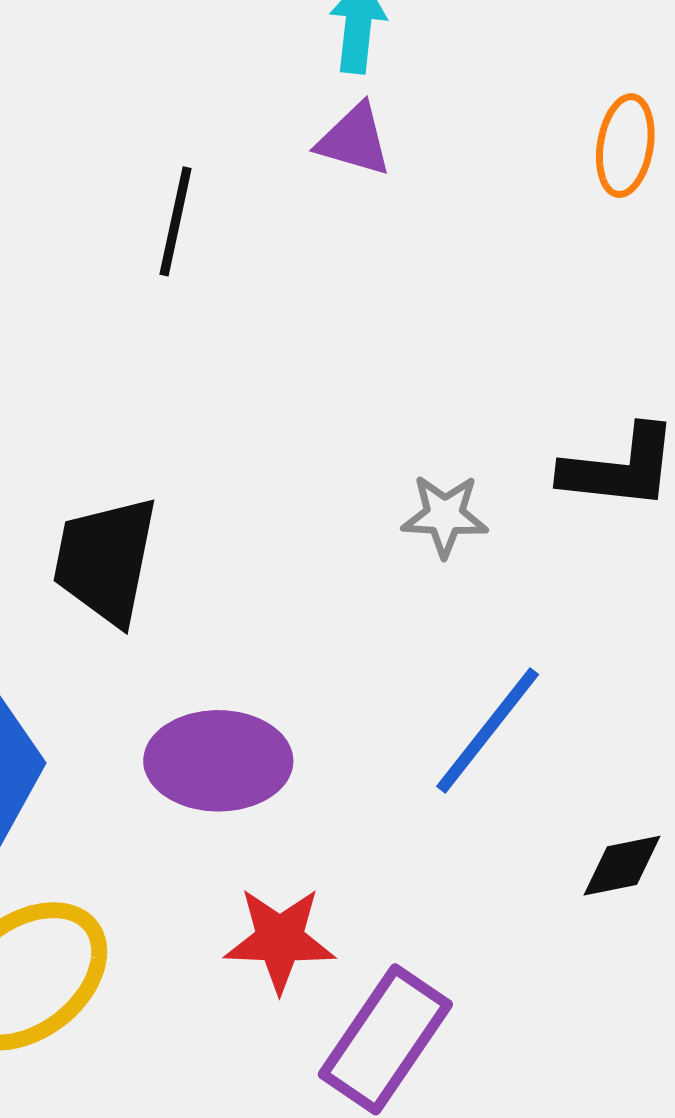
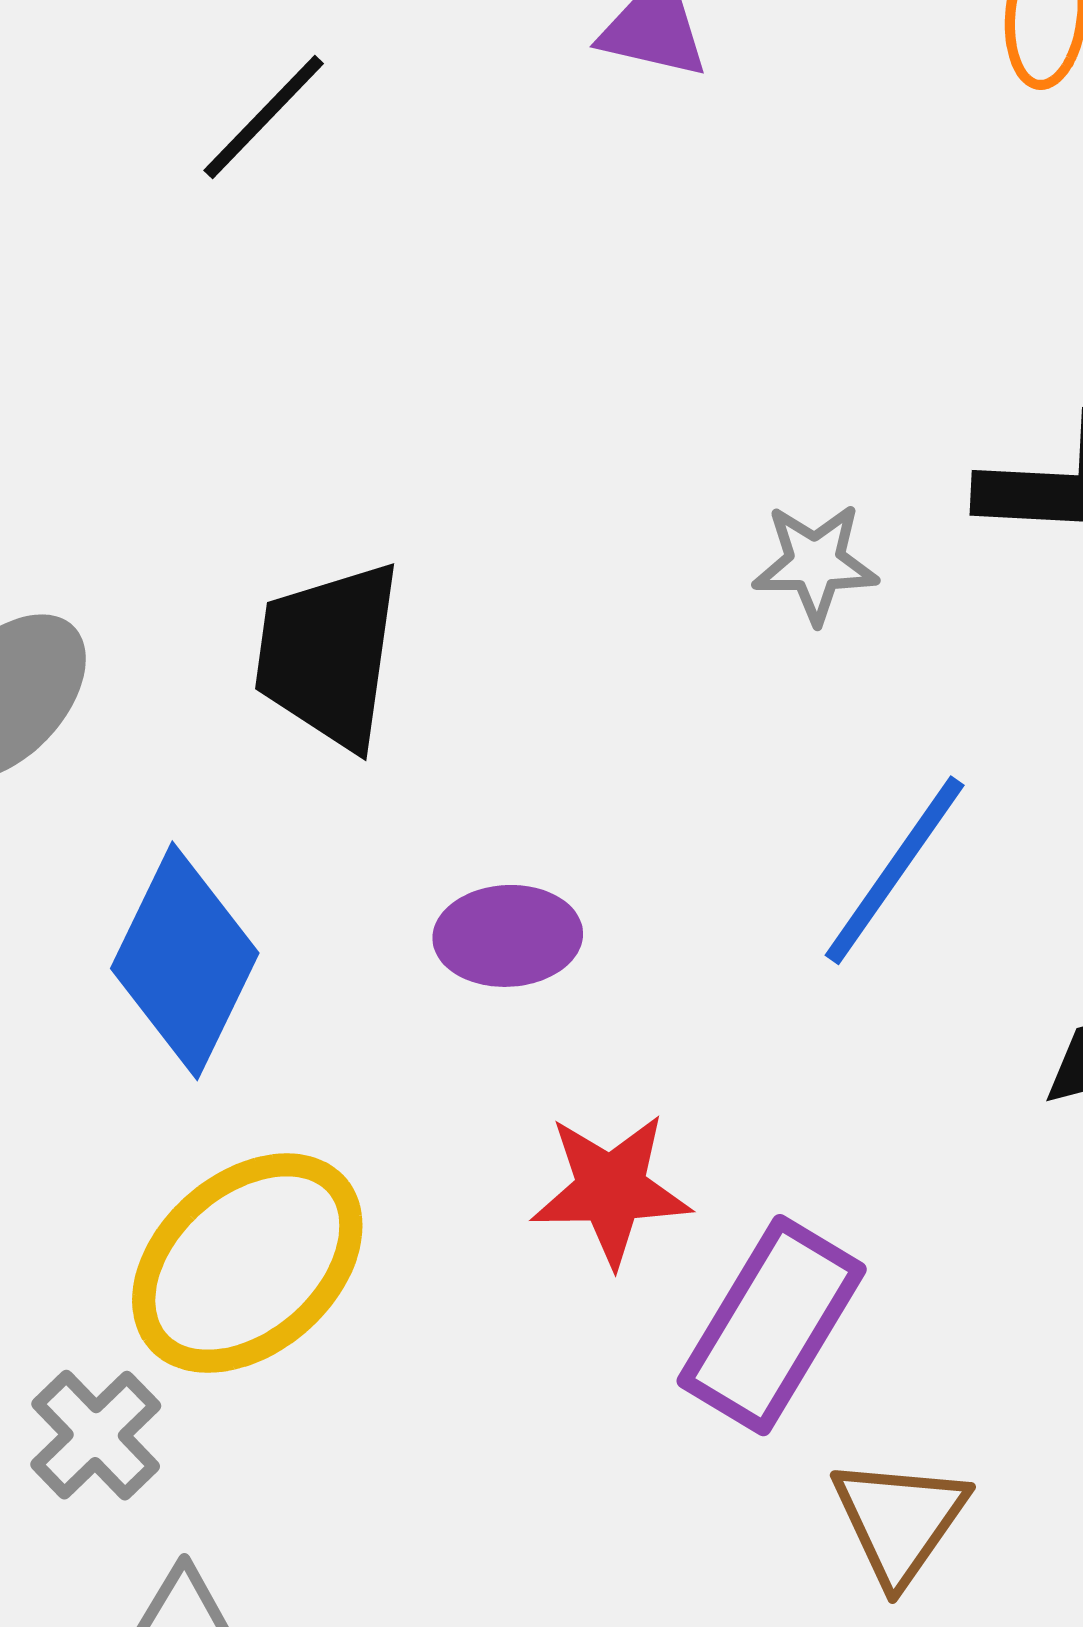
black line: (176, 221) -> (264, 117), moved, turned 35
purple ellipse: (218, 761) -> (508, 936), size x0.7

